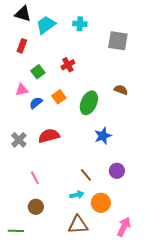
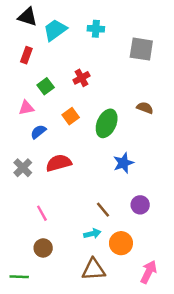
blue semicircle: (36, 103) -> (38, 132), moved

